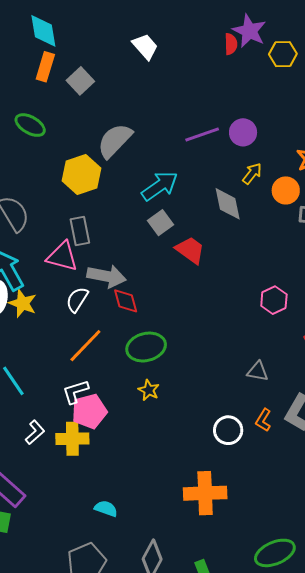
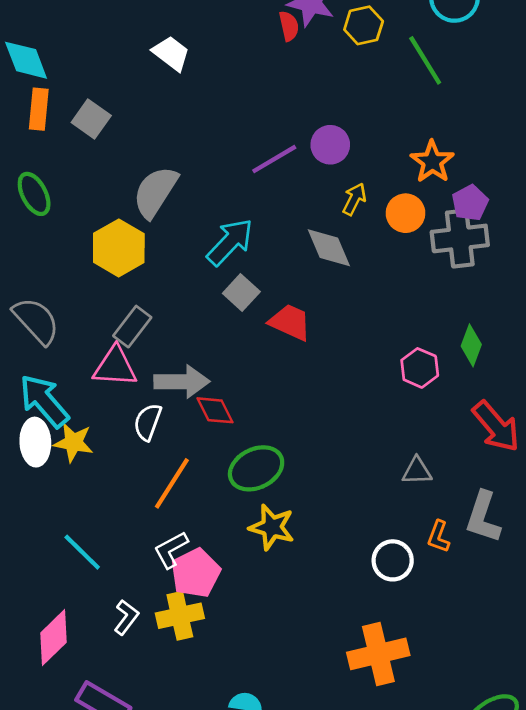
green ellipse: (30, 125) -> (34, 194), turned 44
gray rectangle: (80, 231) -> (132, 327), turned 60
yellow star: (149, 390) -> (272, 527), size x1.5

